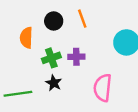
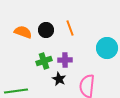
orange semicircle: (26, 38) -> (23, 32), moved, turned 108
black star: (54, 83) -> (59, 79), moved

